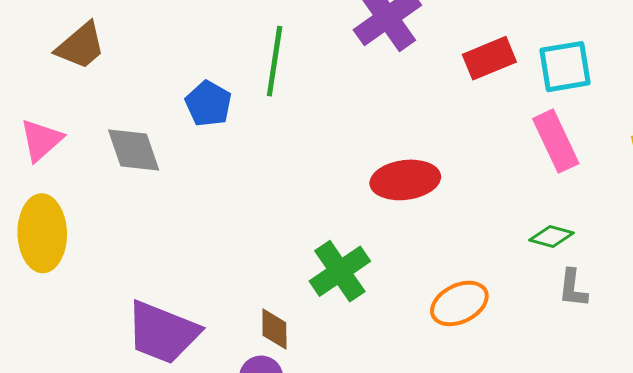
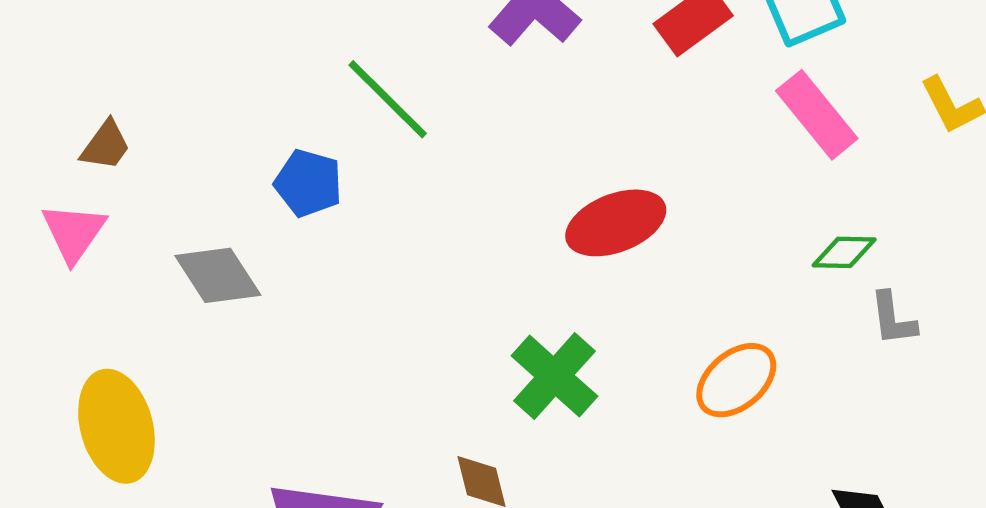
brown trapezoid: (81, 46) -> (106, 145), size x0.7
green line: (275, 61) -> (388, 99), turned -40
pink triangle: (41, 140) -> (74, 232), moved

